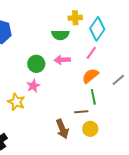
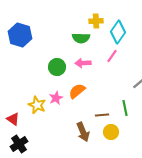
orange semicircle: (90, 76) -> (77, 91), moved
pink star: (33, 86) -> (56, 98), moved
green line: (93, 97) -> (125, 108), moved

